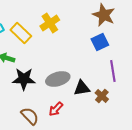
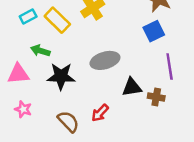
gray ellipse: (58, 79) -> (105, 60), moved
brown cross: (102, 96) -> (156, 97), turned -32

